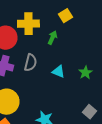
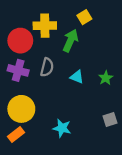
green arrow: (52, 38) -> (70, 41), size x1.5
gray square: (89, 112) -> (110, 120), turned 32

